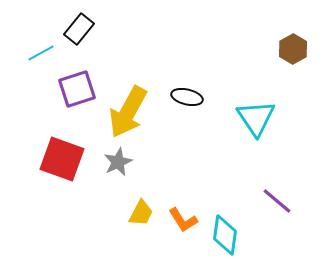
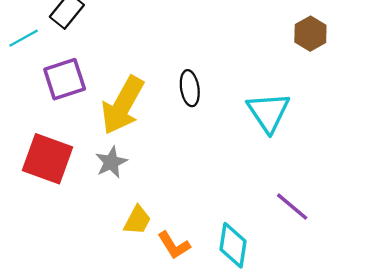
black ellipse: (187, 97) -> (190, 88), turned 68
orange L-shape: (183, 220) -> (174, 245), moved

